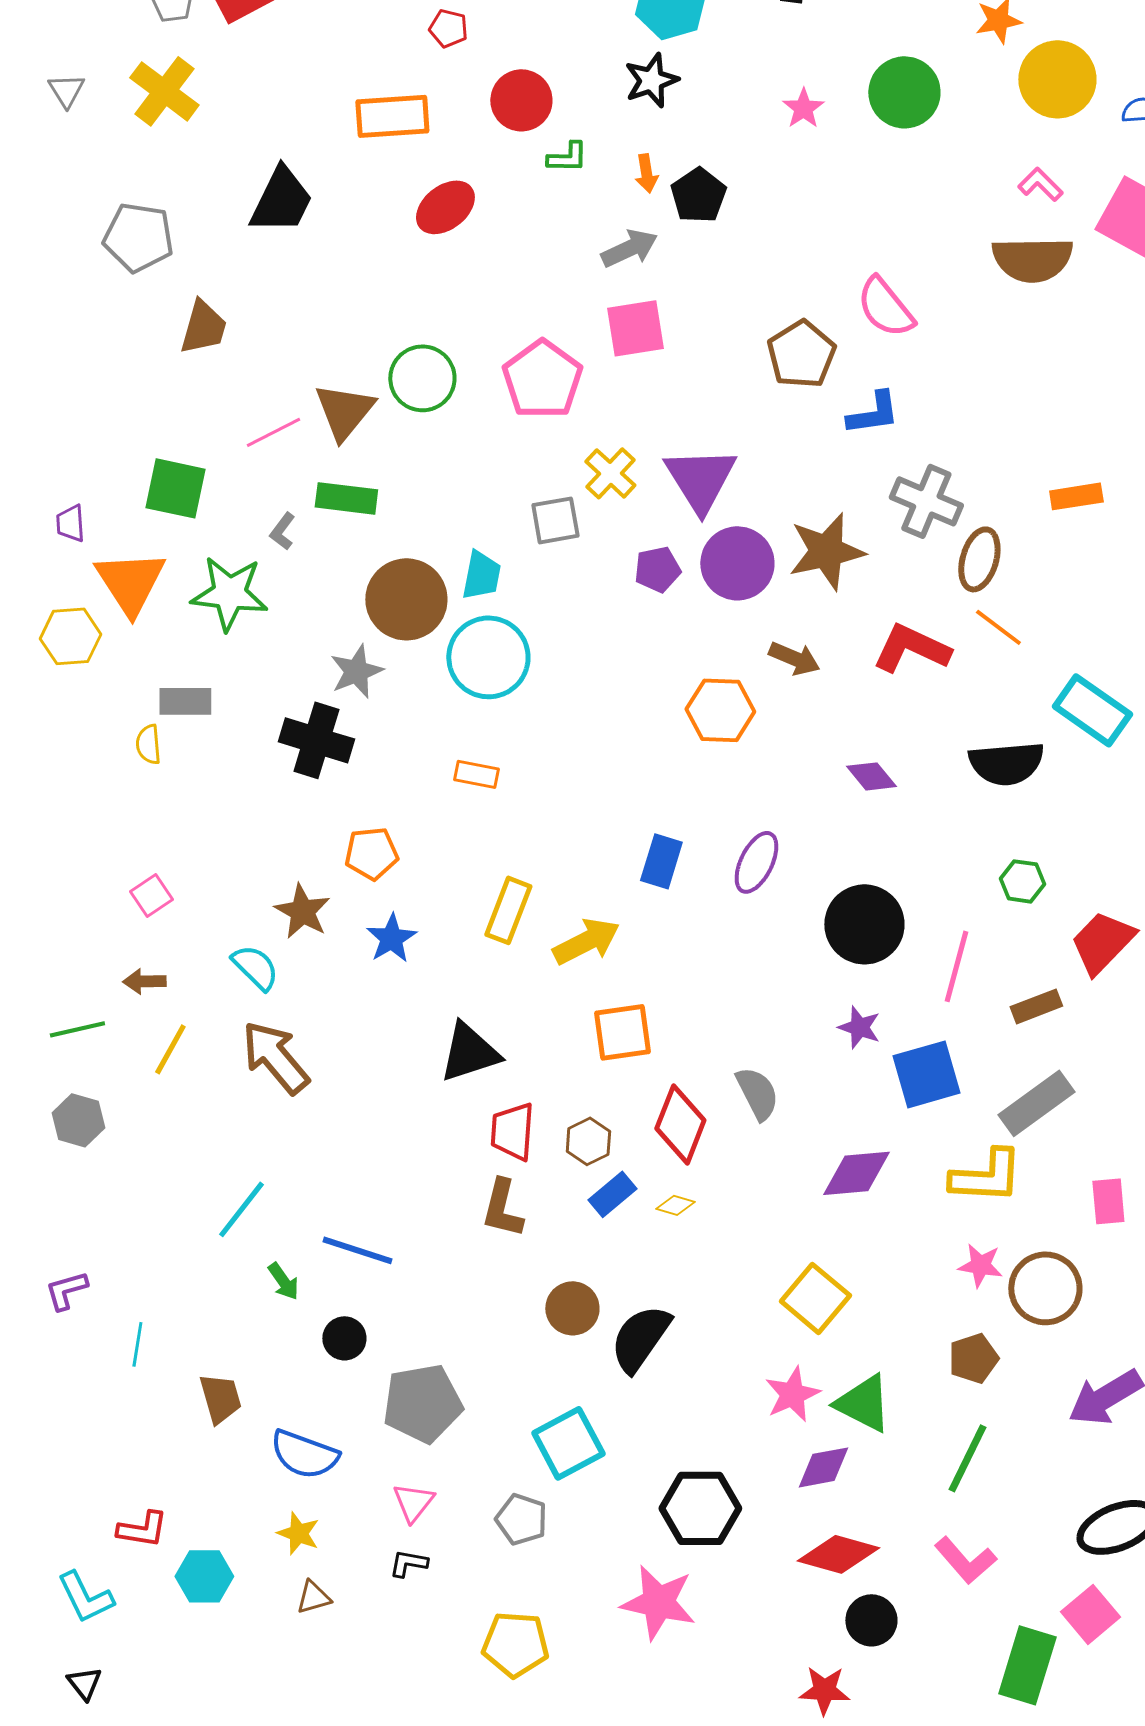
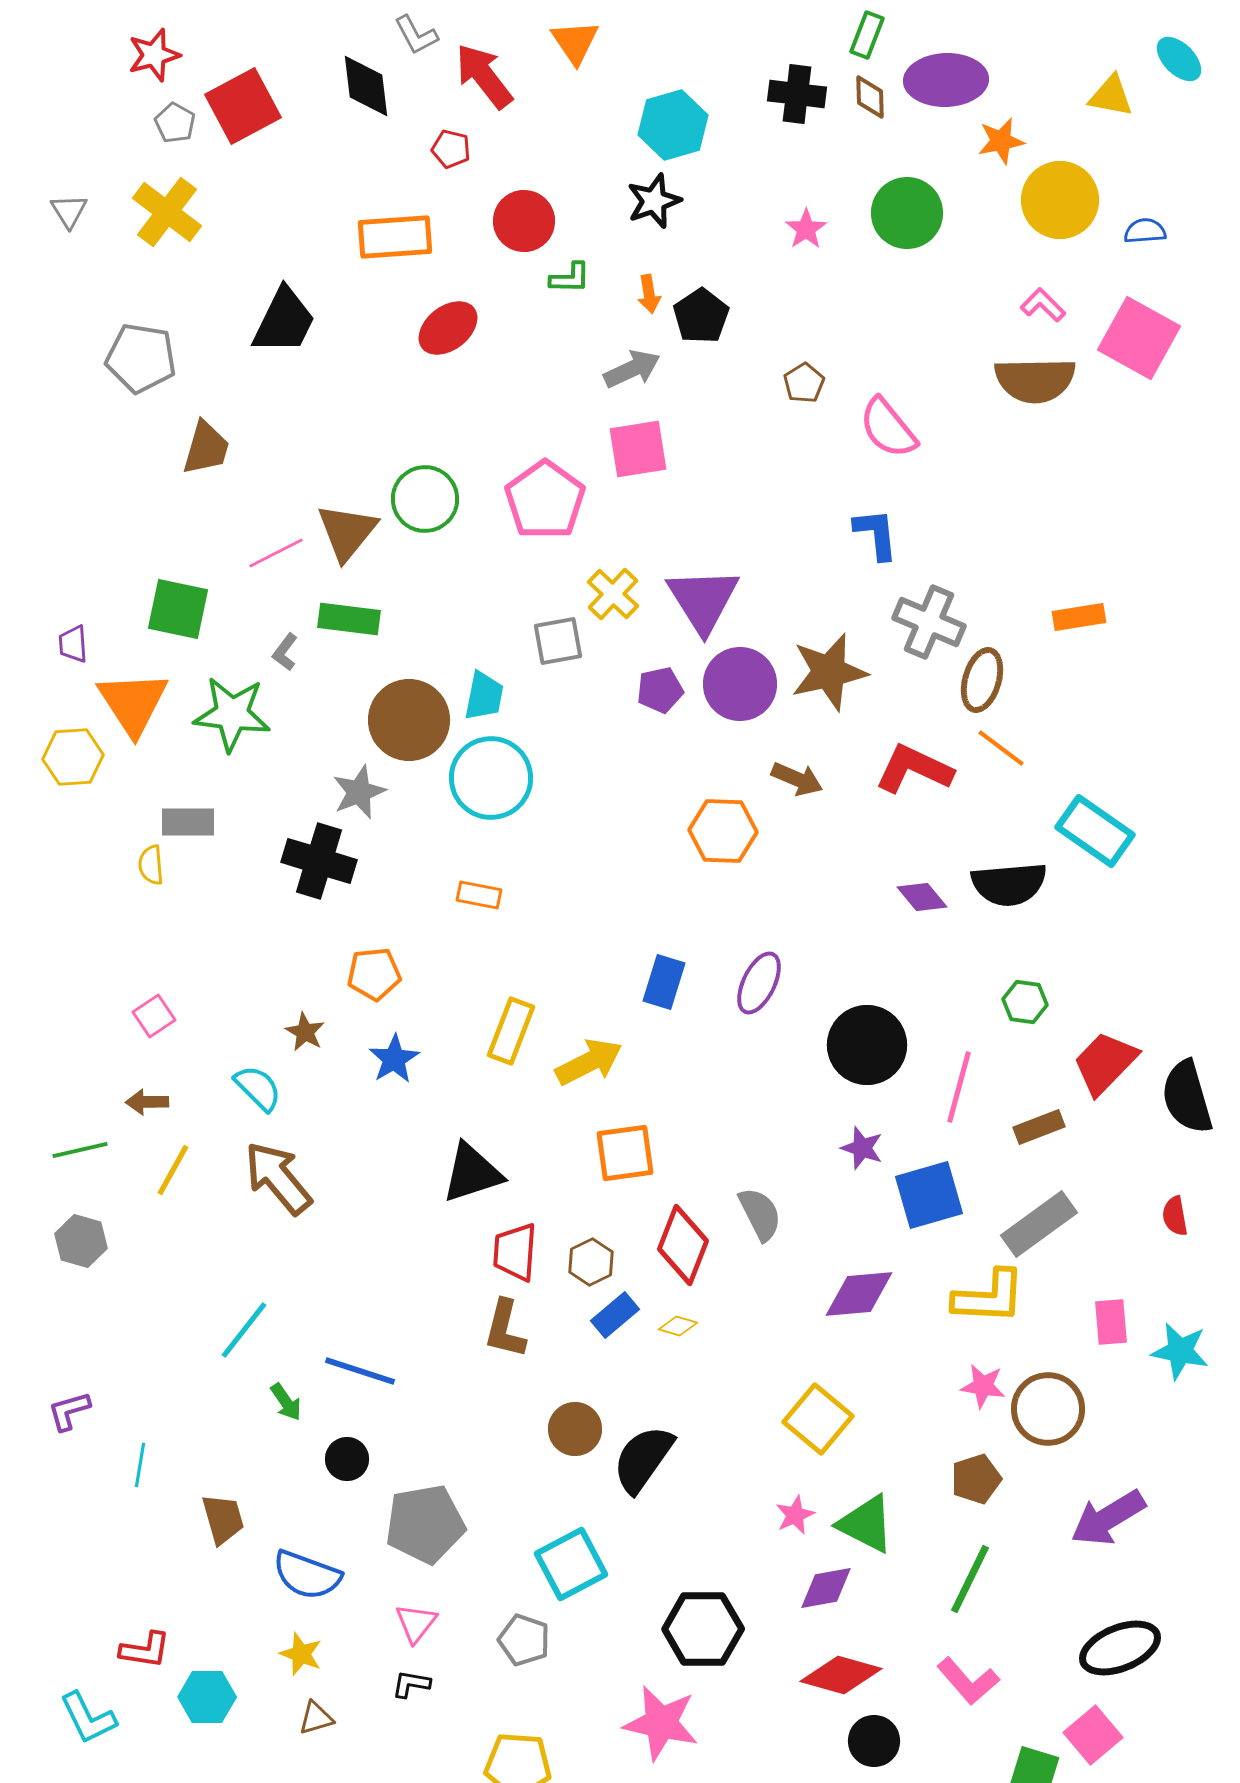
brown pentagon: (801, 354) -> (804, 383), moved, size x0.6
blue L-shape: (873, 413) -> (876, 534), turned -88
purple diamond: (871, 776) -> (922, 897), moved
brown star: (302, 911) -> (305, 1032), size x0.7
pink star: (792, 1394) -> (795, 1515), size x0.7

